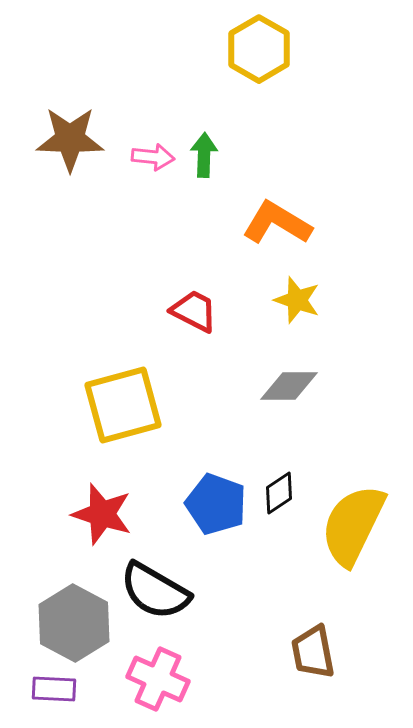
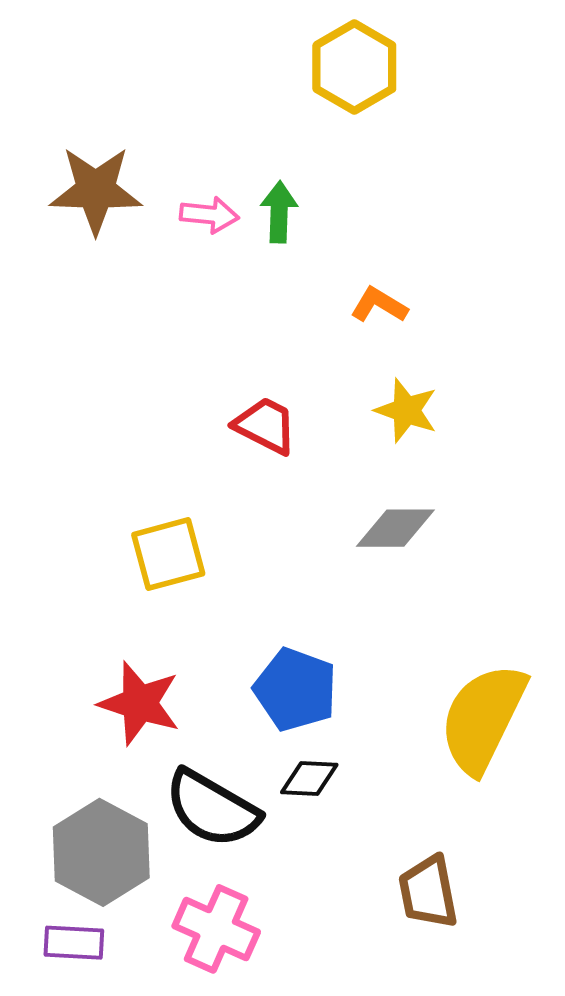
orange L-shape: (277, 223) -> (379, 305), size x0.6
yellow square: (123, 405) -> (168, 554), size x0.7
black diamond: (279, 493) -> (309, 778), moved, turned 36

